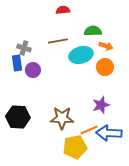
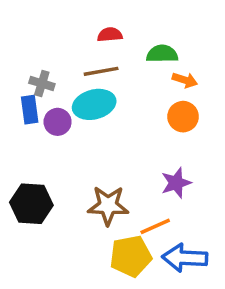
red semicircle: (63, 10) -> (110, 35), moved
cyan ellipse: (81, 55) -> (94, 104), moved
blue arrow: (109, 133) -> (185, 258), moved

